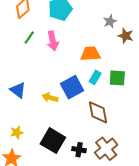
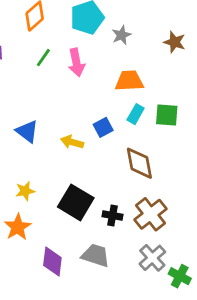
gray star: (110, 21) -> (121, 35), moved
brown star: (126, 36) -> (175, 42), moved
blue square: (72, 87) -> (103, 127), size x0.6

